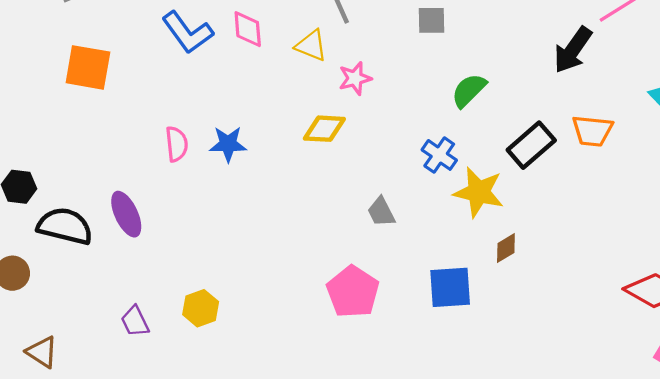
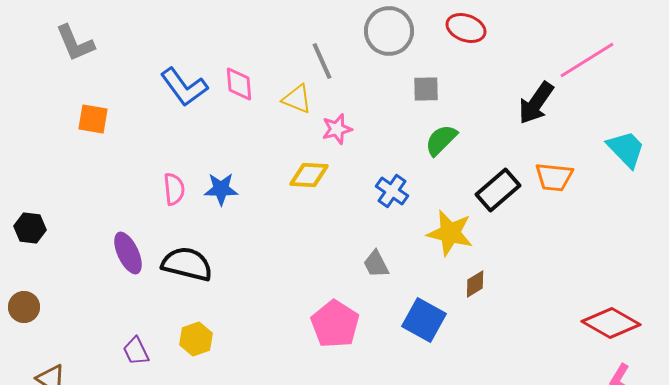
gray square: (432, 20) -> (426, 89), moved
orange square: (88, 67) -> (93, 119), size x0.7
blue cross: (439, 155) -> (392, 191), moved
gray trapezoid: (381, 212) -> (376, 264), moved
black semicircle: (65, 226) -> (187, 264), moved
blue square: (450, 287) -> (424, 320), turned 33

